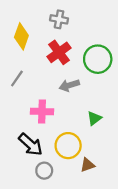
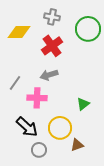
yellow diamond: (21, 36) -> (19, 32), turned 70
green circle: (98, 59) -> (88, 29), moved
gray line: (17, 78) -> (15, 83), moved
gray arrow: (69, 85) -> (49, 75), moved

